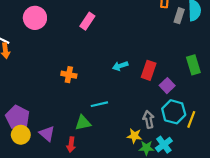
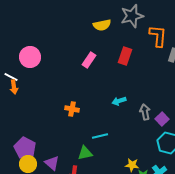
pink circle: (35, 18) -> (30, 57), moved
red rectangle: (149, 70) -> (125, 56), moved
gray arrow: (149, 119) -> (145, 112), moved

